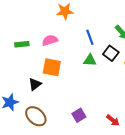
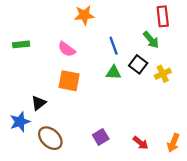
pink semicircle: (50, 40) -> (67, 49), turned -126
green rectangle: (22, 44) -> (21, 44), moved
black triangle: (35, 84) -> (39, 103), moved

